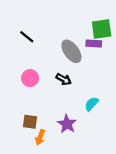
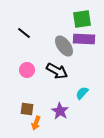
green square: (102, 29) -> (82, 19), moved
purple rectangle: (94, 43) -> (84, 39), size x1.5
black arrow: (64, 79) -> (57, 71), size x1.5

